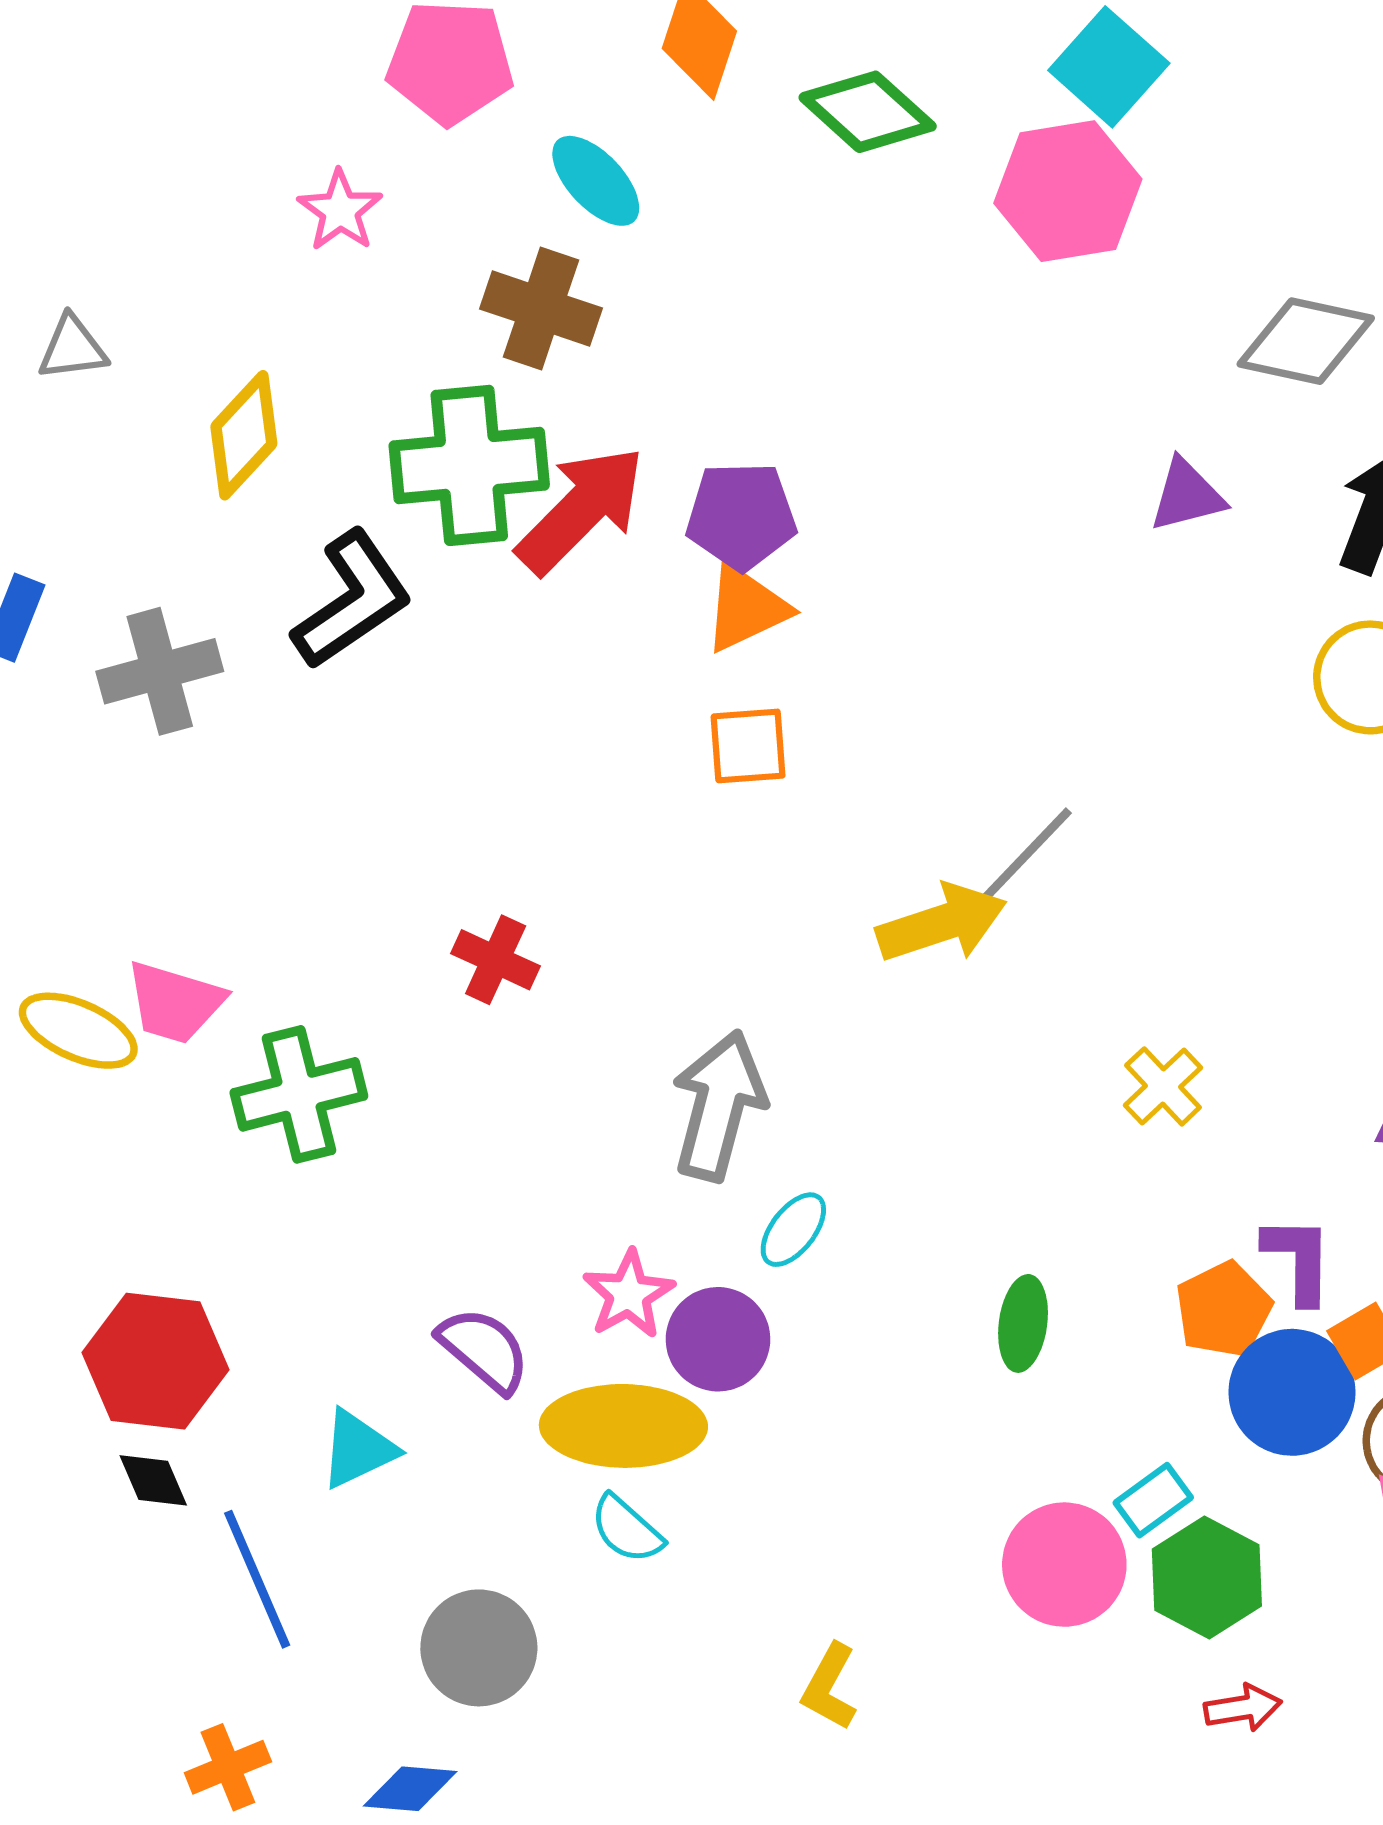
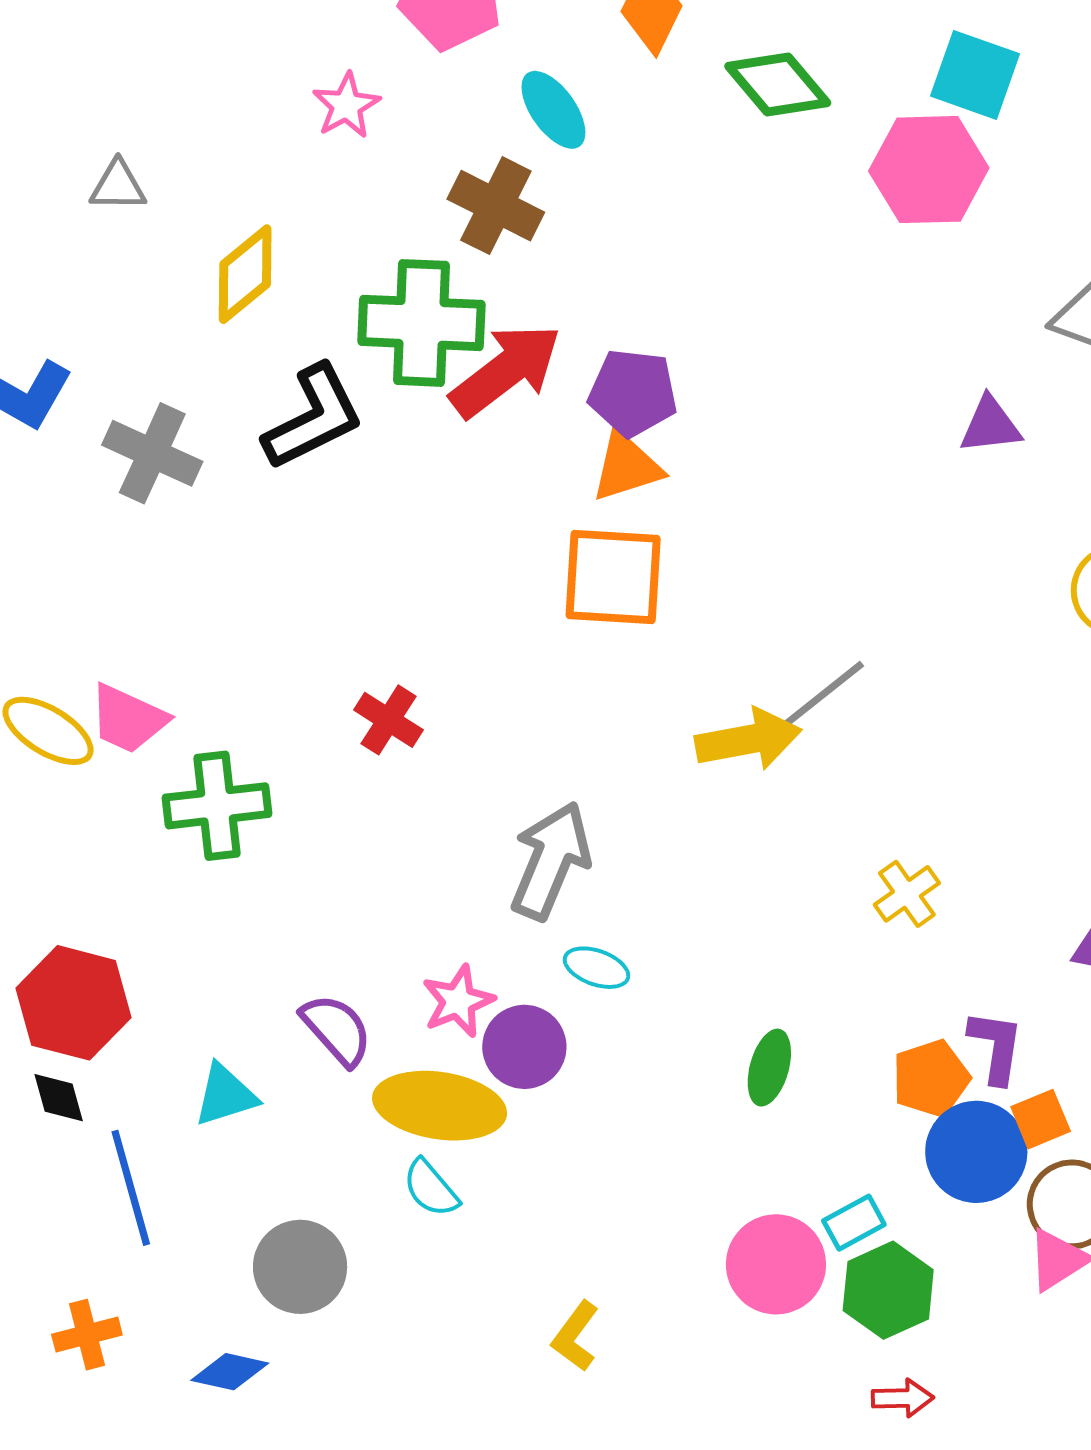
cyan square: (1109, 67) -> (975, 75), turned -30
gray cross: (160, 671) -> (152, 453), turned 32
orange square: (748, 746) -> (613, 577), size x1.6
cyan ellipse: (793, 1230) -> (596, 968), turned 64

